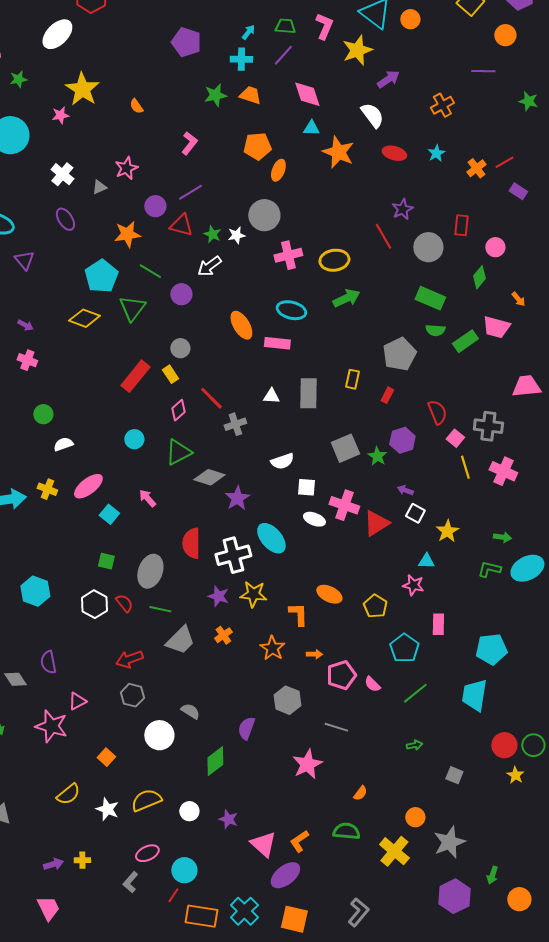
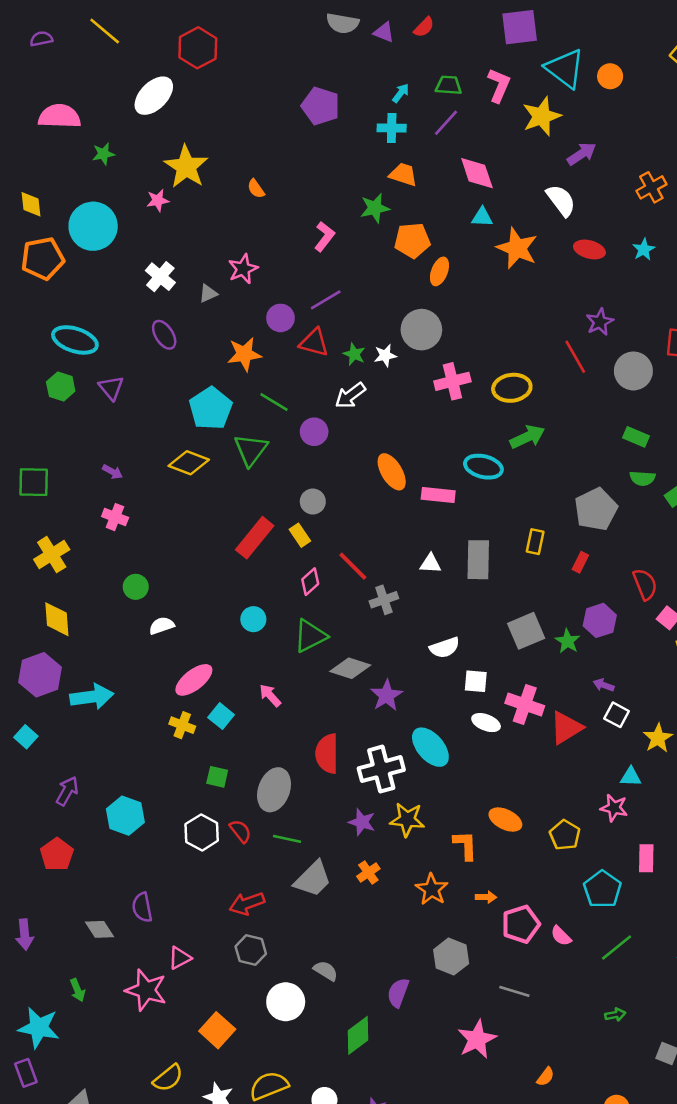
green star: (215, 95) -> (375, 208), moved
green rectangle: (430, 298) -> (636, 437), size x0.7
cyan ellipse: (291, 310) -> (483, 467), moved
yellow cross: (47, 489) -> (182, 725), moved
orange square: (106, 757) -> (217, 1030), size x1.5

